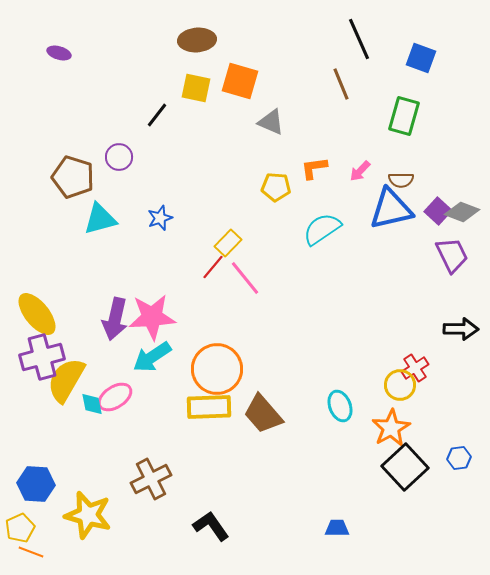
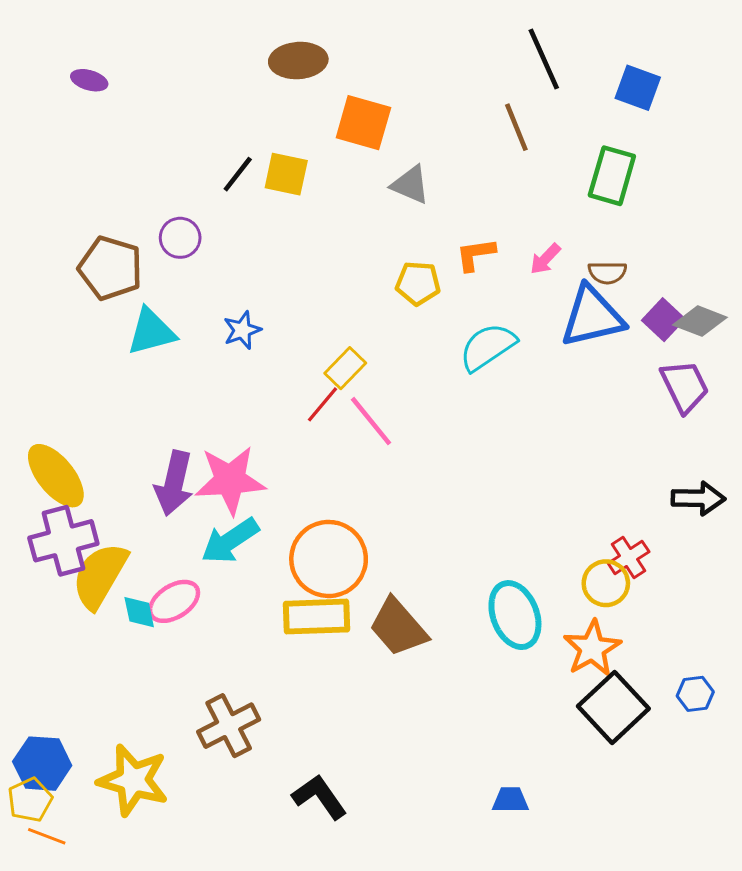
yellow square: (196, 88) -> (286, 174), moved
cyan ellipse: (340, 406) -> (515, 615), size x1.4
blue hexagon: (36, 484) -> (42, 764), moved

